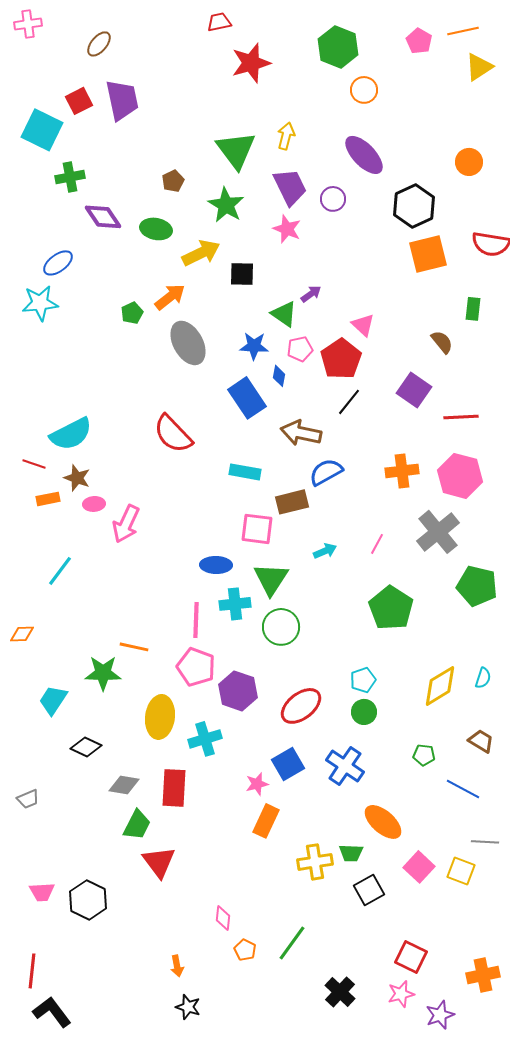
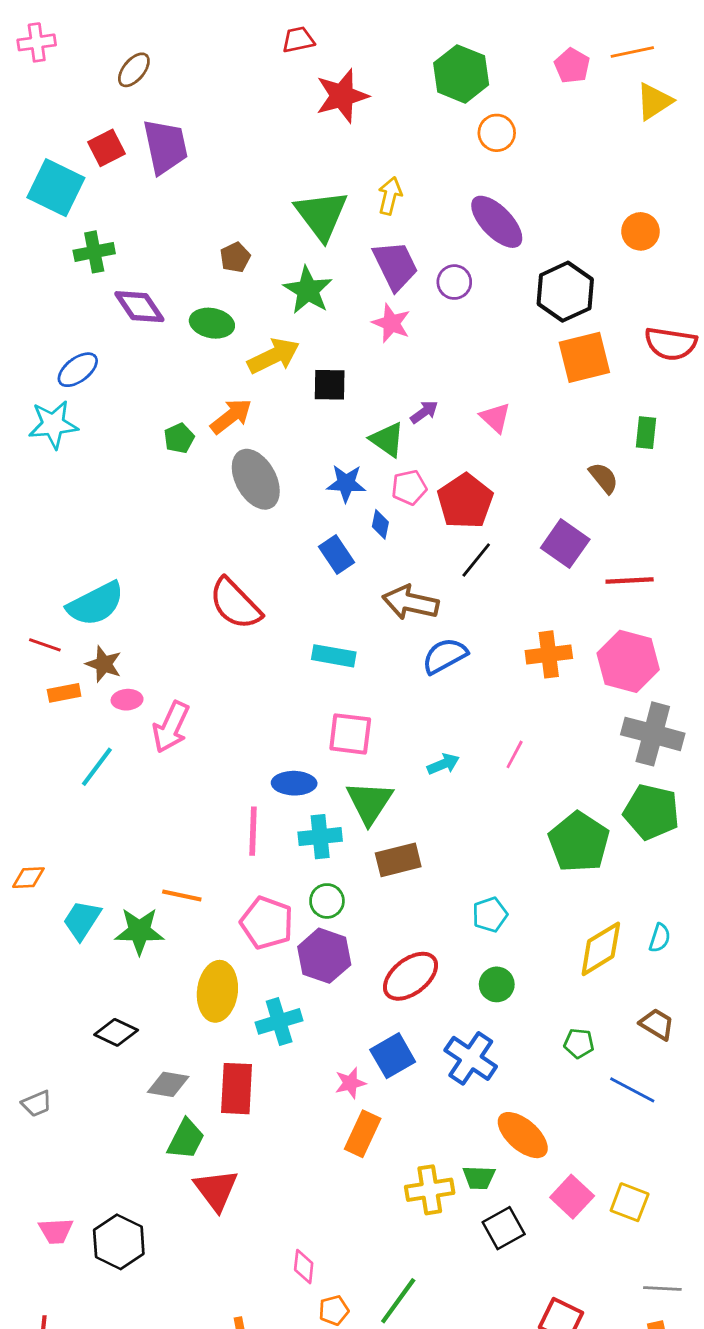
pink triangle: (363, 325) -> (495, 418), moved
blue rectangle: (247, 398) -> (337, 555), size x0.7
brown rectangle: (292, 502) -> (398, 860), moved
gray cross: (438, 532) -> (653, 734), moved, turned -36
cyan line: (60, 571) -> (97, 767), moved
green pentagon: (391, 608) -> (579, 842), moved
pink line: (196, 620) -> (253, 831), moved
green circle: (281, 627) -> (327, 901), moved, size x0.7
cyan pentagon: (363, 680) -> (490, 915), moved
cyan trapezoid: (53, 700) -> (82, 920), moved
gray line: (485, 842) -> (662, 1288), moved
orange pentagon: (245, 950) -> (334, 1310), turned 30

